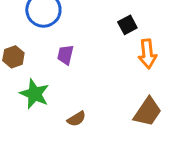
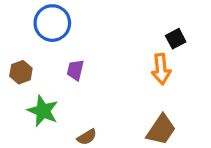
black square: (127, 25) -> (176, 39), moved

